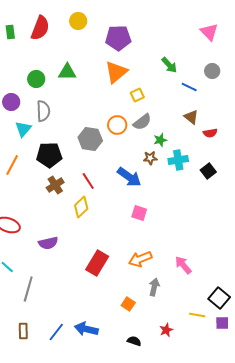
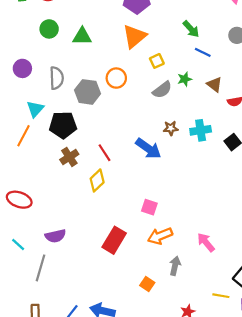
green circle: (36, 79) -> (49, 29), moved
blue line: (189, 87) -> (203, 52), moved
orange circle: (117, 125) -> (116, 78), moved
cyan triangle: (23, 129) -> (35, 109), moved
gray hexagon: (90, 139) -> (87, 92), moved
green star: (160, 140) -> (185, 79), moved
pink square: (139, 213) -> (149, 207), moved
purple semicircle: (48, 243) -> (55, 236), moved

